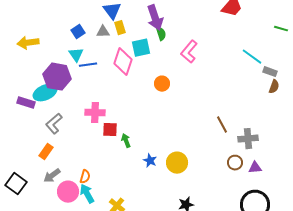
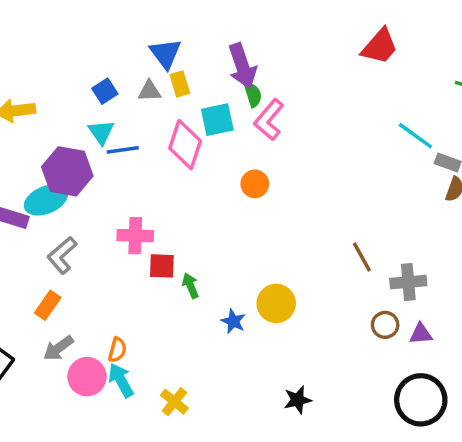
pink L-shape: (189, 52) -> (269, 120), moved
yellow circle: (177, 163) -> (276, 303), moved

